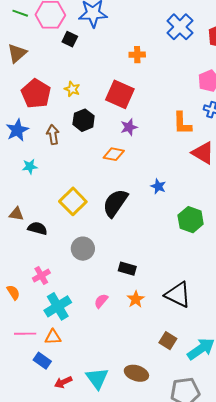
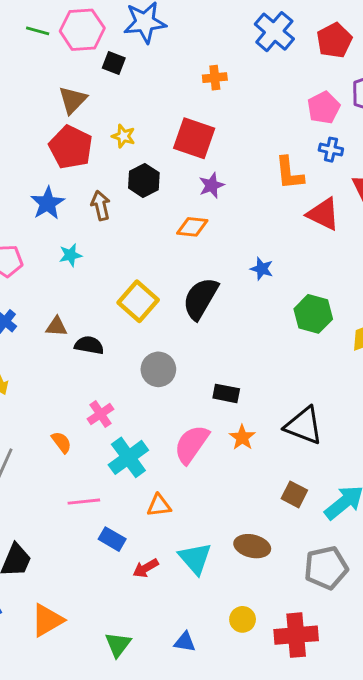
brown triangle: (17, 53) -> (73, 100), moved
pink semicircle: (101, 301) -> (191, 444), size x1.8
orange triangle: (53, 337) -> (159, 505), moved

